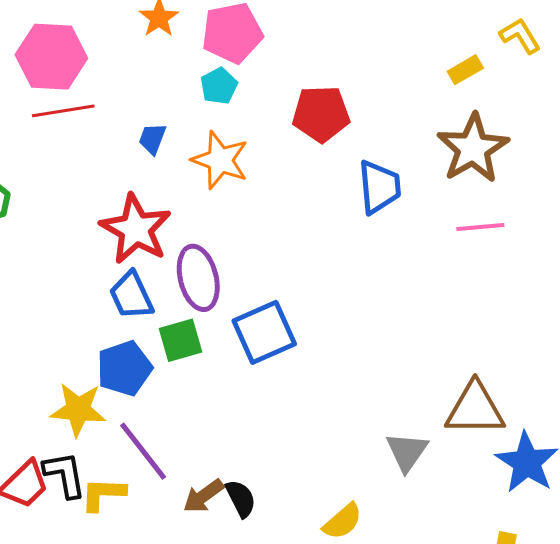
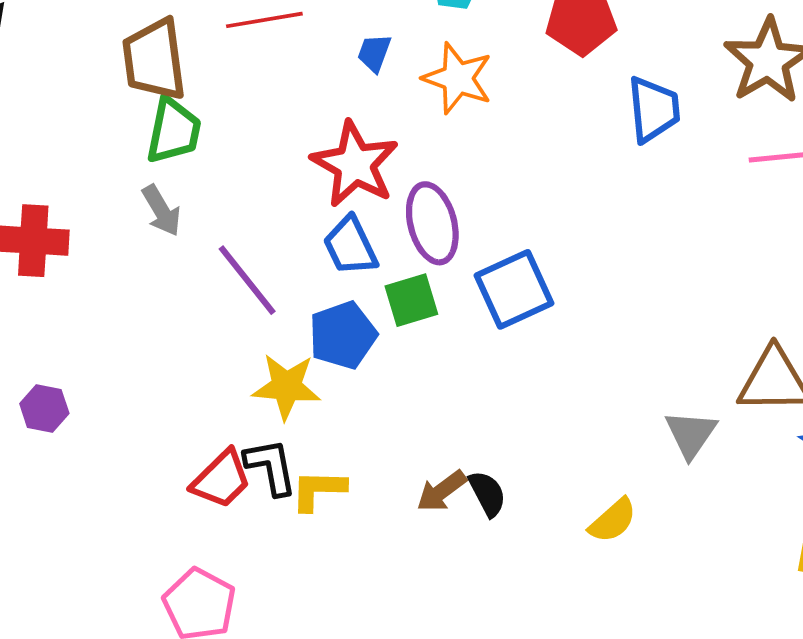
purple line: (143, 451) -> (247, 280), moved

